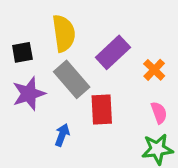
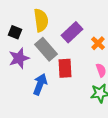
black square: (22, 52) -> (15, 32), turned 32
blue arrow: (62, 135) -> (40, 84), size x1.5

